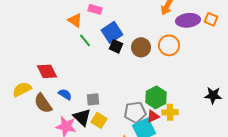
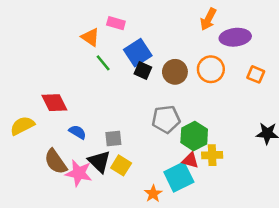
orange square: (211, 19) -> (256, 74), moved
brown semicircle: (43, 103) -> (56, 162), moved
gray pentagon: (135, 112) -> (166, 119), moved
red triangle: (153, 116) -> (190, 160), turned 40

